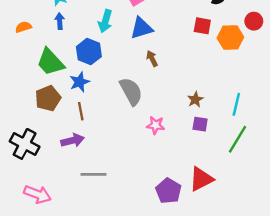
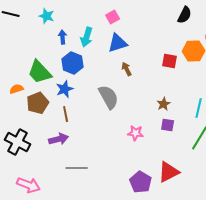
blue arrow: (60, 21) -> (63, 37), moved
red square: (202, 26) -> (170, 61), moved
orange semicircle: (23, 27) -> (17, 89), moved
pink star: (156, 125) -> (136, 133), moved

